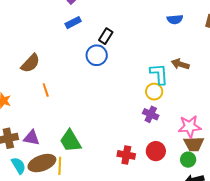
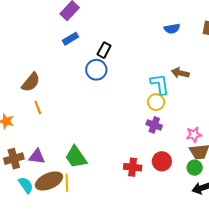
orange line: (46, 90) -> (38, 108), moved
pink star: (190, 127) -> (194, 135), size x0.7

